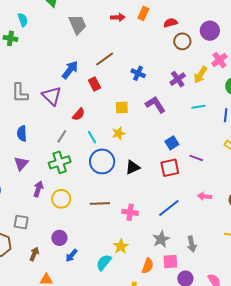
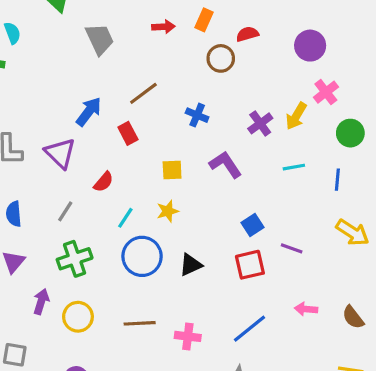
brown circle: (182, 41) -> (221, 58), moved
gray line: (62, 136) -> (65, 211), moved
cyan line: (92, 137) -> (125, 218), turned 64

